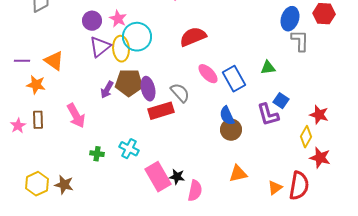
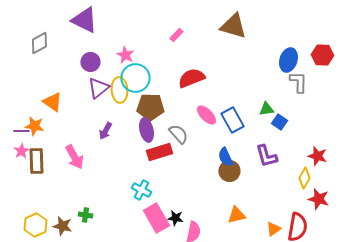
pink star: (118, 19) -> (125, 55), moved
purple line: (22, 61) -> (21, 131), moved
brown pentagon: (129, 83) -> (150, 107), moved
blue square: (281, 101) -> (279, 122), moved
brown rectangle: (38, 120) -> (36, 161), size x1.4
pink star: (18, 126) -> (21, 151), moved
cyan cross: (129, 149) -> (141, 190), moved
green cross: (97, 154) -> (85, 215), moved

